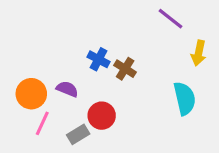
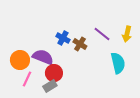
purple line: (170, 19) -> (102, 34), moved
purple semicircle: (67, 89) -> (43, 57), size x1.5
red circle: (102, 116) -> (54, 73), moved

